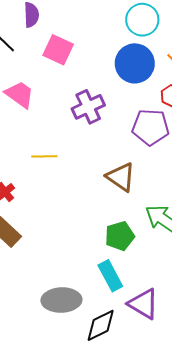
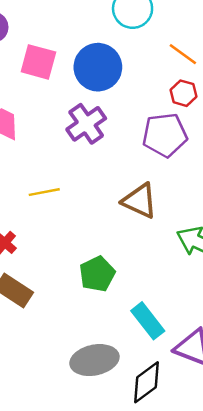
blue circle: (135, 63) -> (98, 67), moved
green pentagon: (120, 236) -> (97, 274), moved

